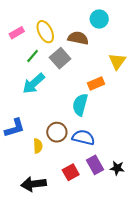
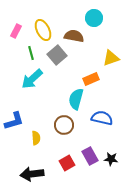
pink rectangle: (17, 33) -> (16, 31), turned -32
green line: (33, 56) -> (31, 53), turned -56
yellow triangle: (117, 61) -> (111, 58), turned 36
brown circle: (57, 132) -> (64, 125), moved
blue semicircle: (83, 137) -> (102, 118), moved

